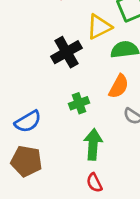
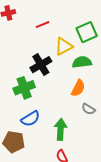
green cross: (79, 103) -> (24, 88), moved, size x1.5
blue semicircle: (28, 121) -> (30, 119), moved

